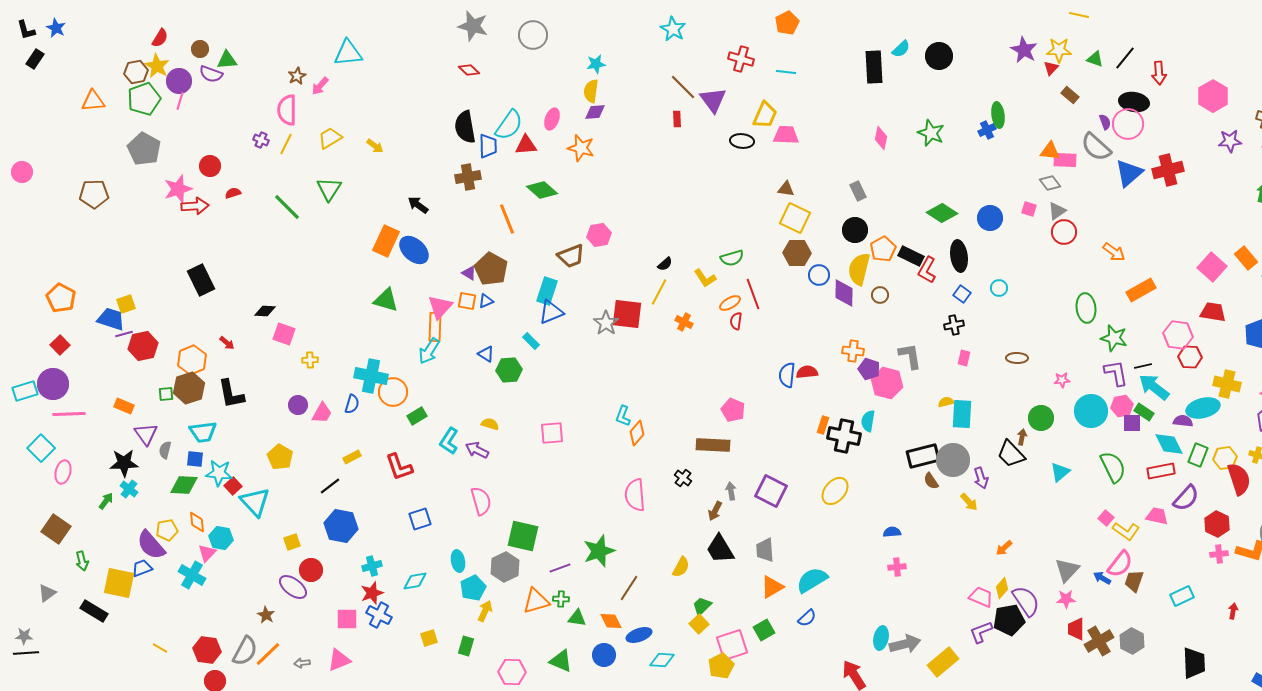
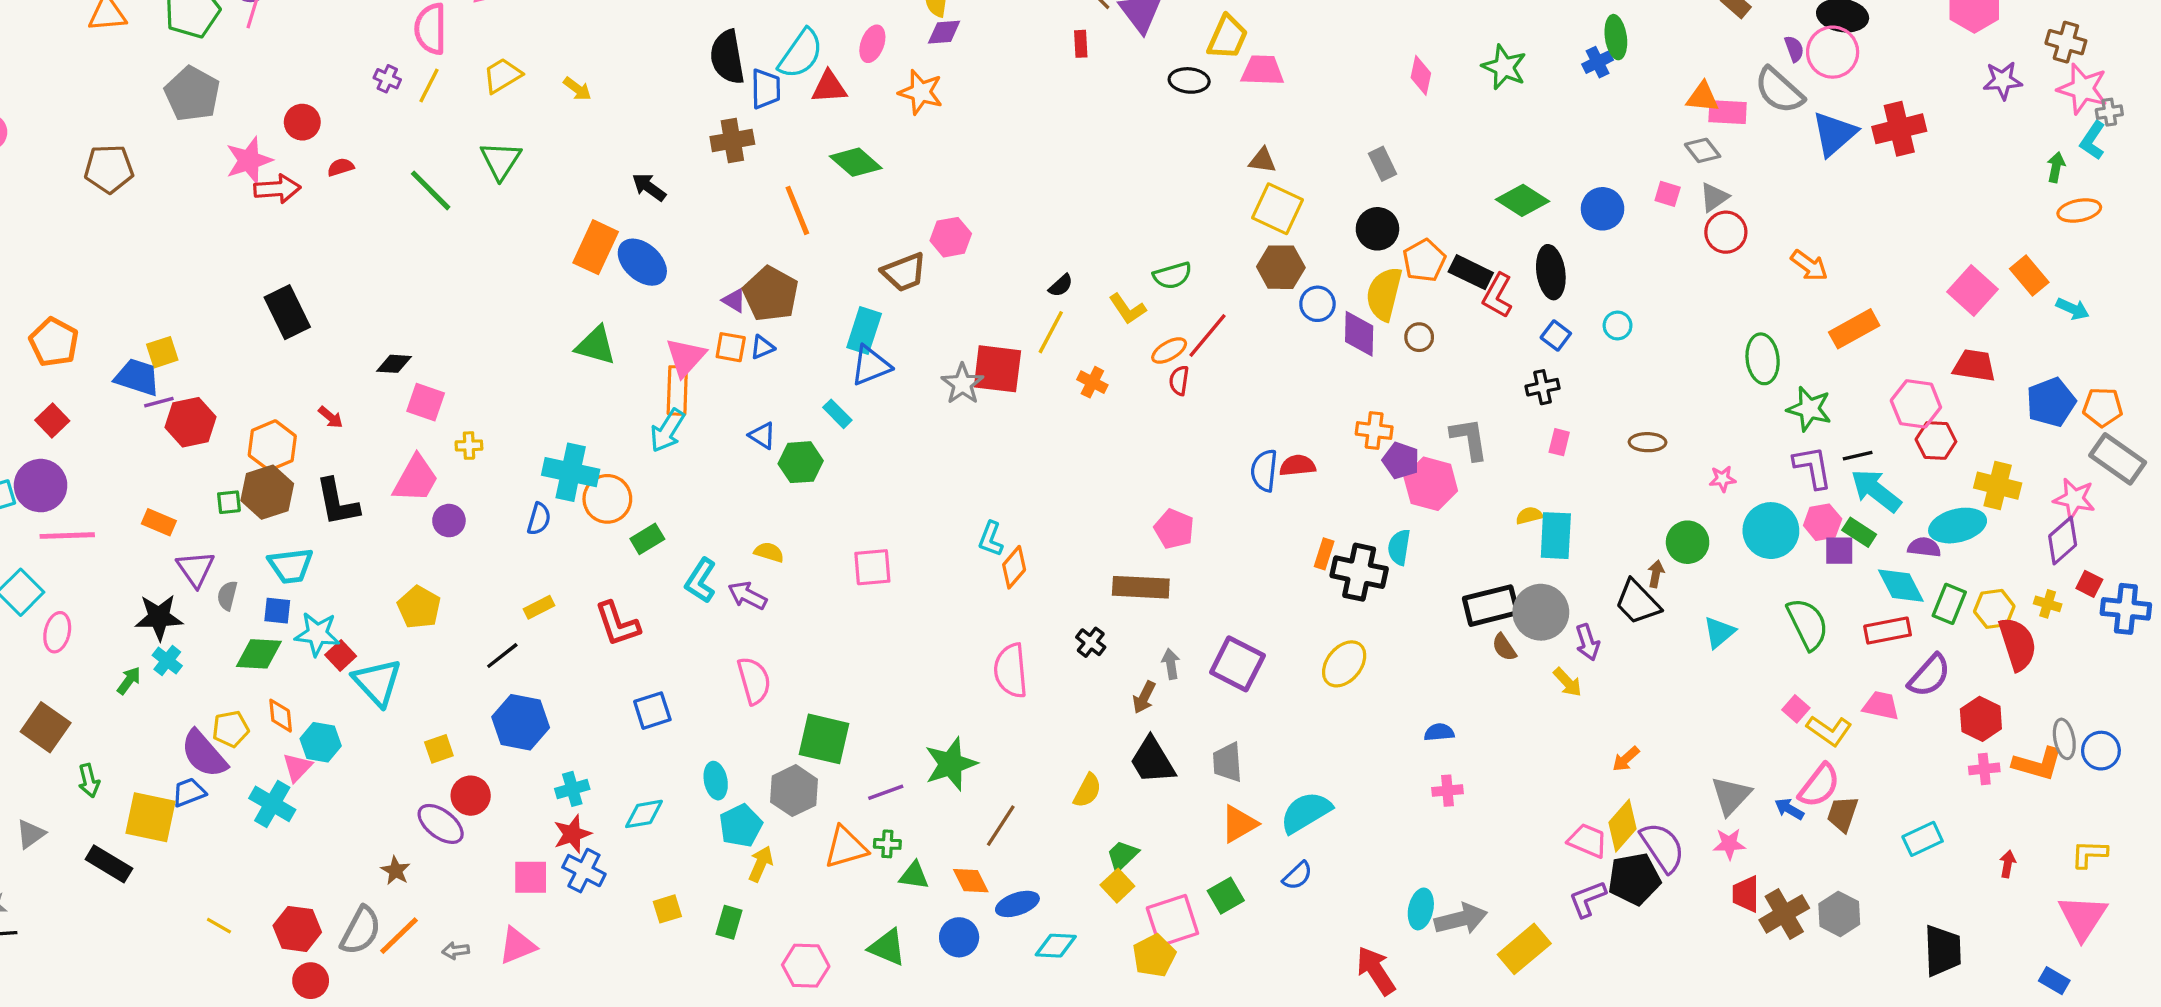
red line: (753, 294) -> (1207, 335), turned 60
pink trapezoid: (322, 413) -> (416, 479), moved, size x1.4
yellow diamond: (1002, 588) -> (1623, 826), size x1.4

